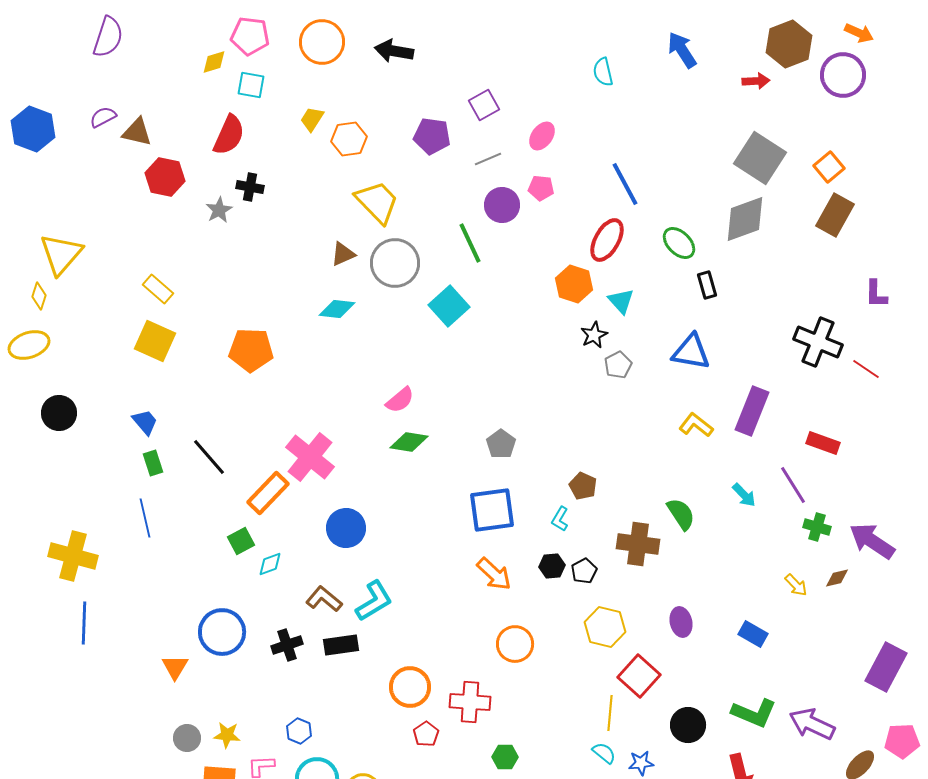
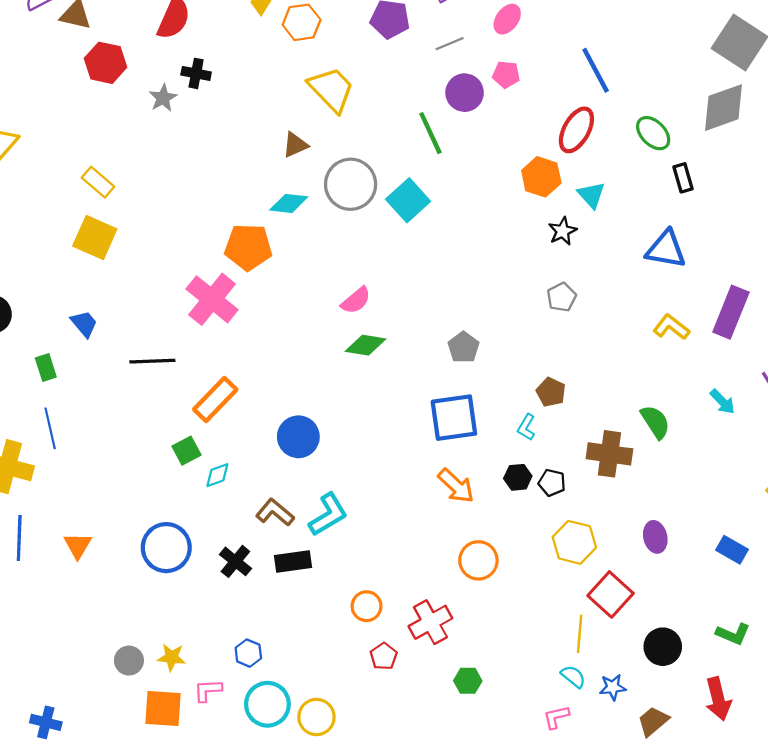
gray circle: (395, 263) -> (351, 184), moved
orange pentagon: (251, 350) -> (248, 247), moved
gray pentagon: (618, 365) -> (562, 297), moved
black line: (209, 457) -> (152, 361), turned -51
pink cross: (310, 457) -> (212, 299), moved
green rectangle: (153, 463) -> (46, 368), moved
blue line: (145, 518) -> (50, 428), moved
black pentagon: (584, 571) -> (552, 483), turned -30
black cross: (287, 645) -> (235, 561), turned -32
orange triangle: (175, 667) -> (78, 545), moved
orange circle: (410, 687) -> (367, 606), size x0.7
red cross: (470, 702) -> (430, 622), turned -33
green L-shape: (754, 713) -> (733, 634), size x0.7

